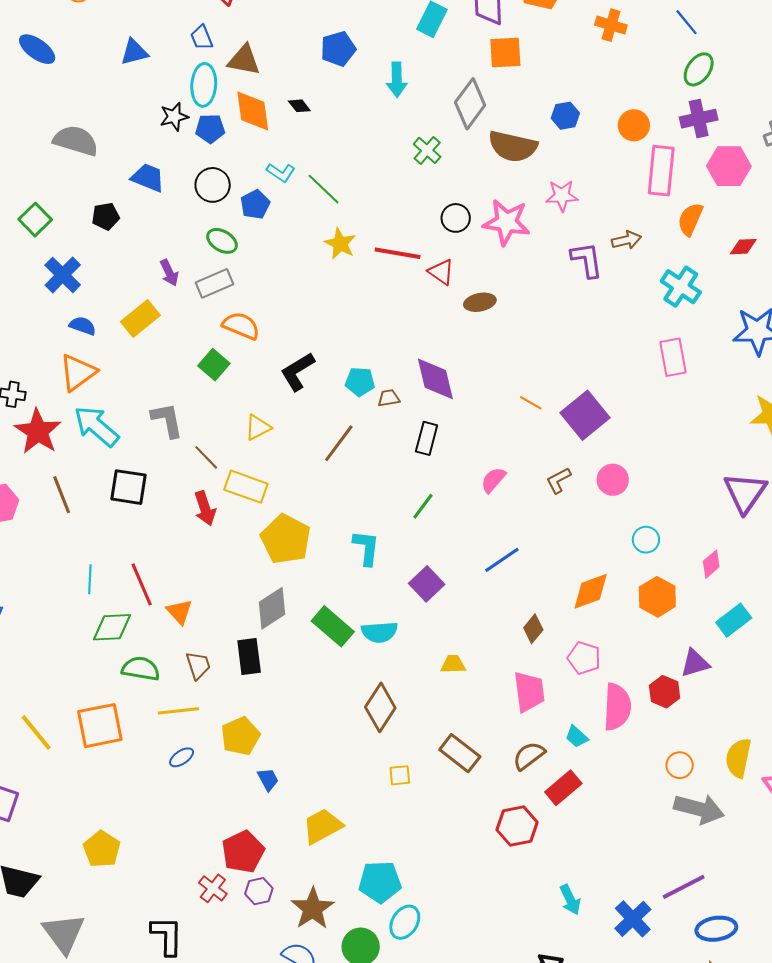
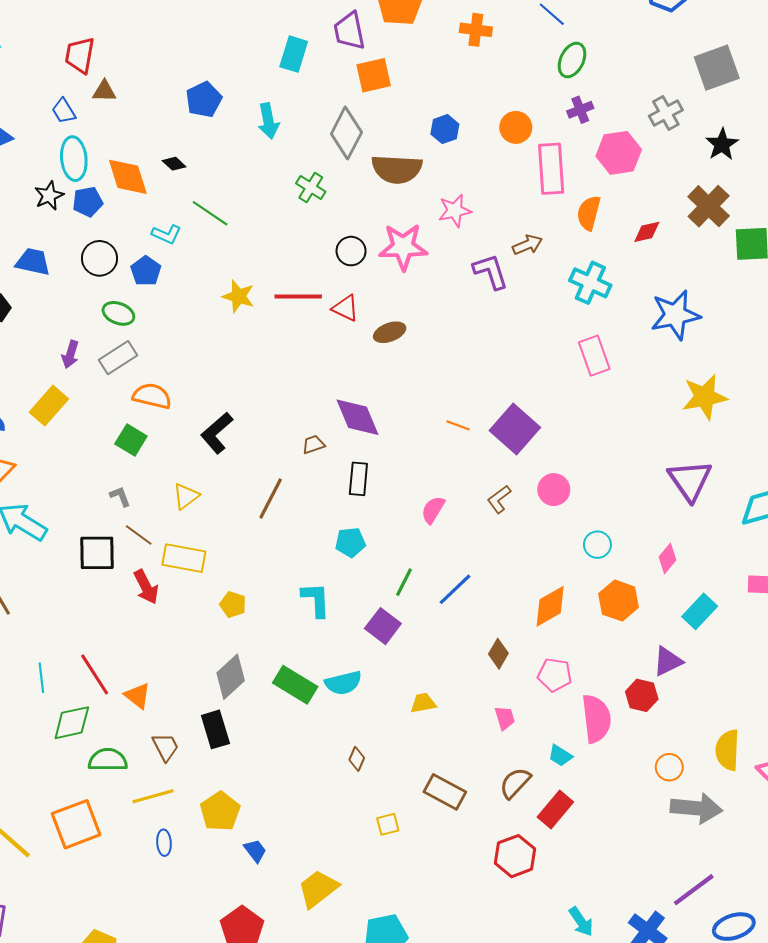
brown triangle: (244, 60) -> (104, 91), moved, size x0.7
purple cross: (699, 119) -> (580, 110), size x0.7
green line: (324, 189) -> (210, 213), moved
purple arrow: (169, 273) -> (70, 354), turned 52
cyan pentagon: (360, 382) -> (350, 542), moved
gray L-shape: (167, 420) -> (120, 496), moved, size x0.6
black square: (129, 487) -> (97, 553), moved
green line: (423, 506) -> (404, 582), moved
yellow pentagon: (286, 539) -> (233, 604), size x0.5
pink trapezoid: (529, 692) -> (505, 718), size x0.6
brown diamond: (380, 707) -> (357, 759), size x0.5
blue ellipse: (182, 757) -> (164, 843), turned -50

